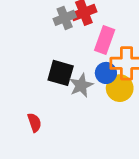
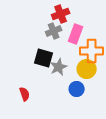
gray cross: (65, 18) -> (54, 31), moved
blue circle: (106, 73) -> (77, 89), moved

